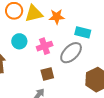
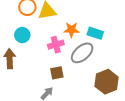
orange star: (57, 17) -> (71, 30), moved
cyan circle: (19, 41) -> (22, 35), moved

